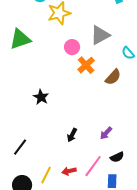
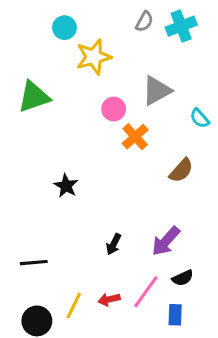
brown semicircle: (113, 77) -> (181, 170), moved
purple arrow: (106, 133) -> (166, 241), size x1.5
black line: (20, 147) -> (34, 263), turned 48

